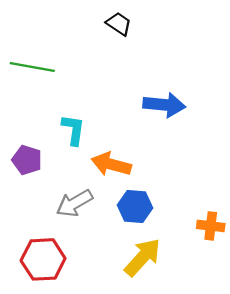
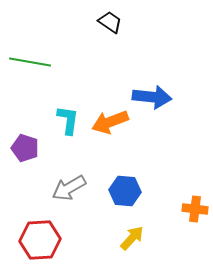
orange arrow: (111, 164) -> (110, 122), moved, turned -36
yellow arrow: (143, 257) -> (132, 238), size x0.7

